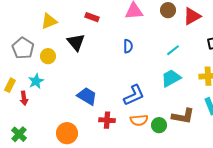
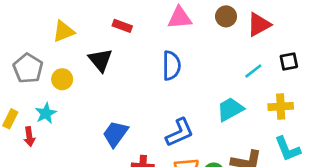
blue semicircle: (128, 46) -> (171, 66), size x1.5
cyan line: (173, 50) -> (253, 71), moved
blue trapezoid: (87, 96) -> (115, 134), turned -85

